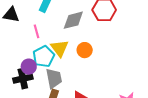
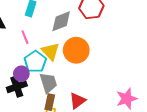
orange circle: (85, 50) -> (76, 50), size x1.6

